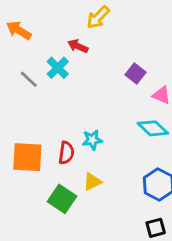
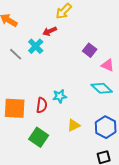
red arrow: (78, 46) -> (50, 31), turned -48
yellow triangle: (92, 182) -> (74, 125), moved

